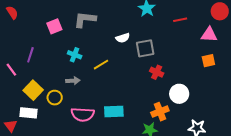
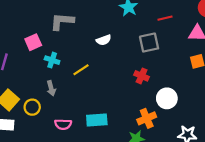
pink square: (54, 26) -> (33, 42), moved
gray square: (145, 48) -> (149, 43), moved
gray arrow: (73, 81) -> (51, 88), turned 80
pink semicircle: (83, 114) -> (63, 124), size x0.7

